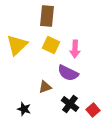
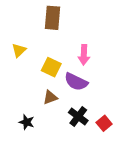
yellow triangle: (17, 45) -> (19, 50), size x0.6
yellow square: (51, 45) -> (51, 67), moved

